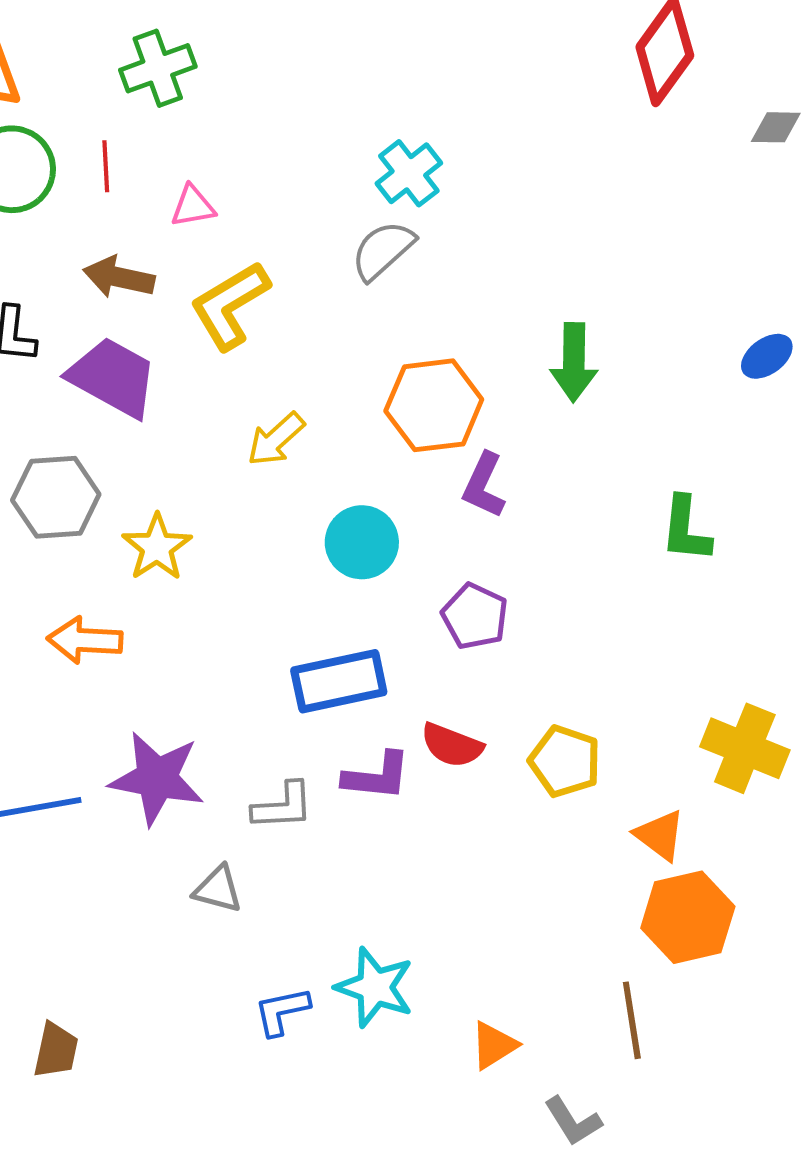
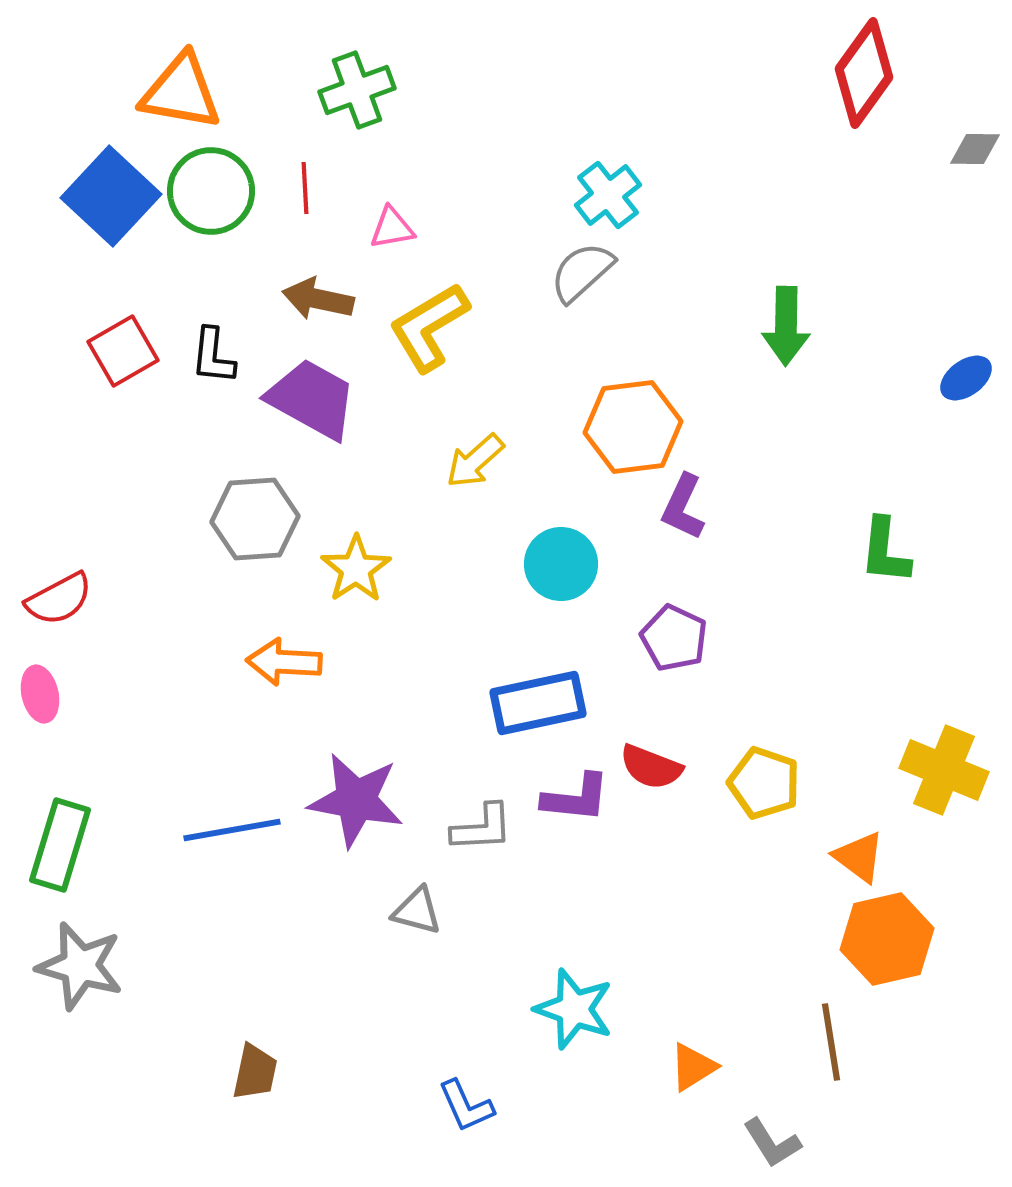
green arrow: (574, 362) -> (786, 326), moved
blue L-shape: (282, 1011) -> (466, 1106), moved, turned -102

